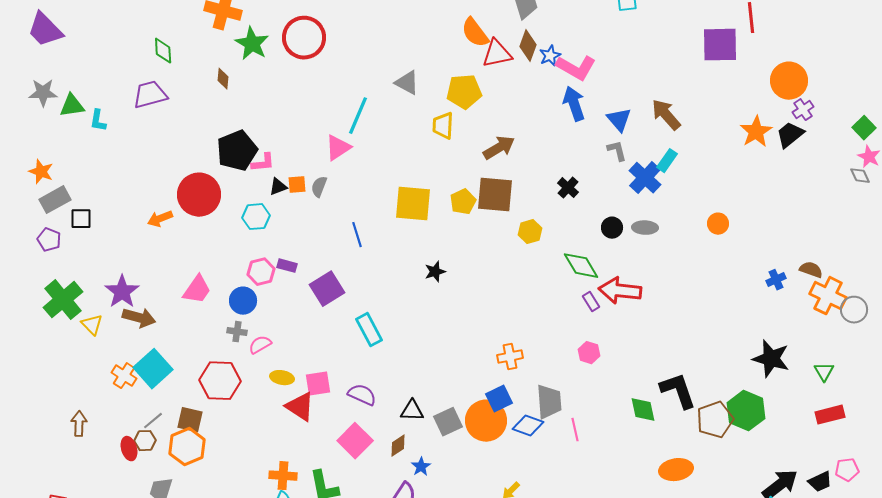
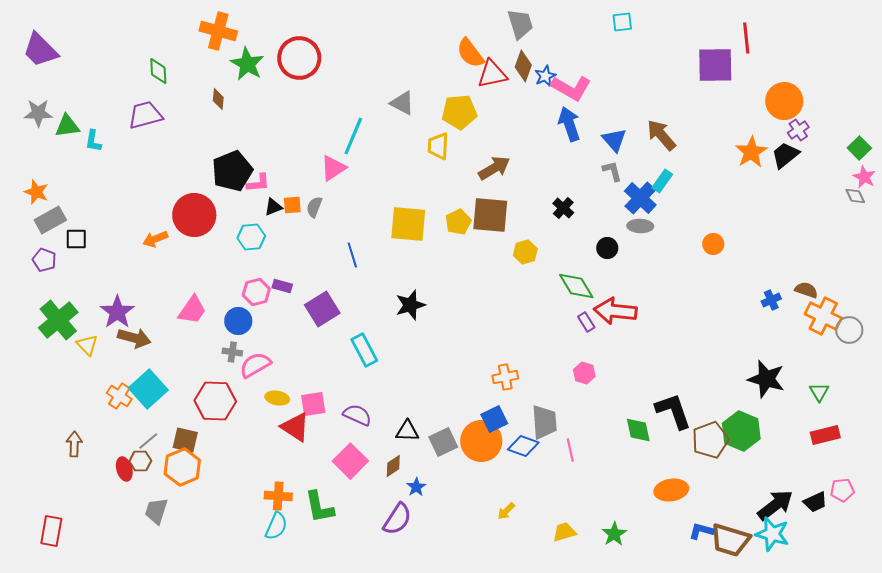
gray ellipse: (645, 228) -> (640, 226), moved
black star: (435, 272) -> (410, 305), moved, size x1.4
pink semicircle: (260, 345) -> (255, 365), size x1.4

